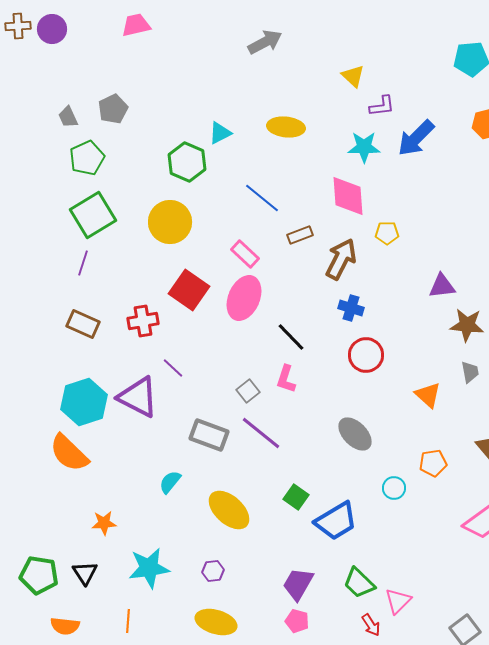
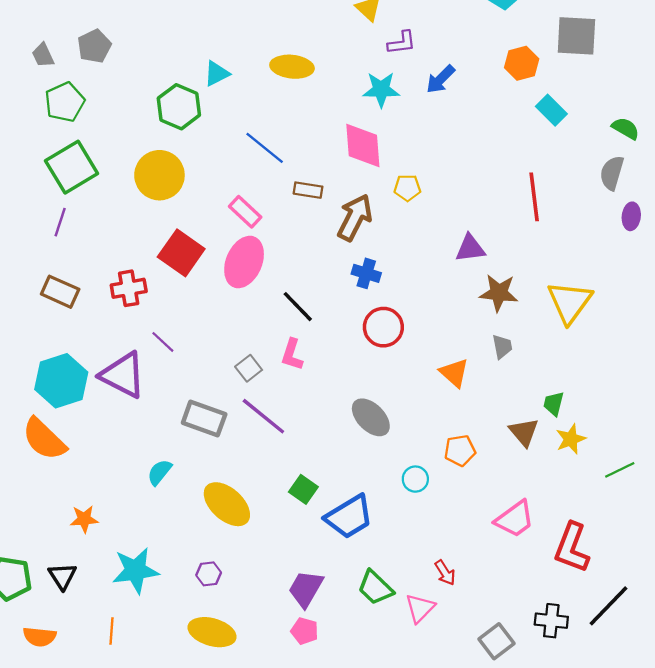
blue arrow: (416, 138) -> (440, 79), size x0.7
brown rectangle: (300, 235) -> (308, 190), turned 30
red arrow: (371, 625) -> (445, 573), moved

